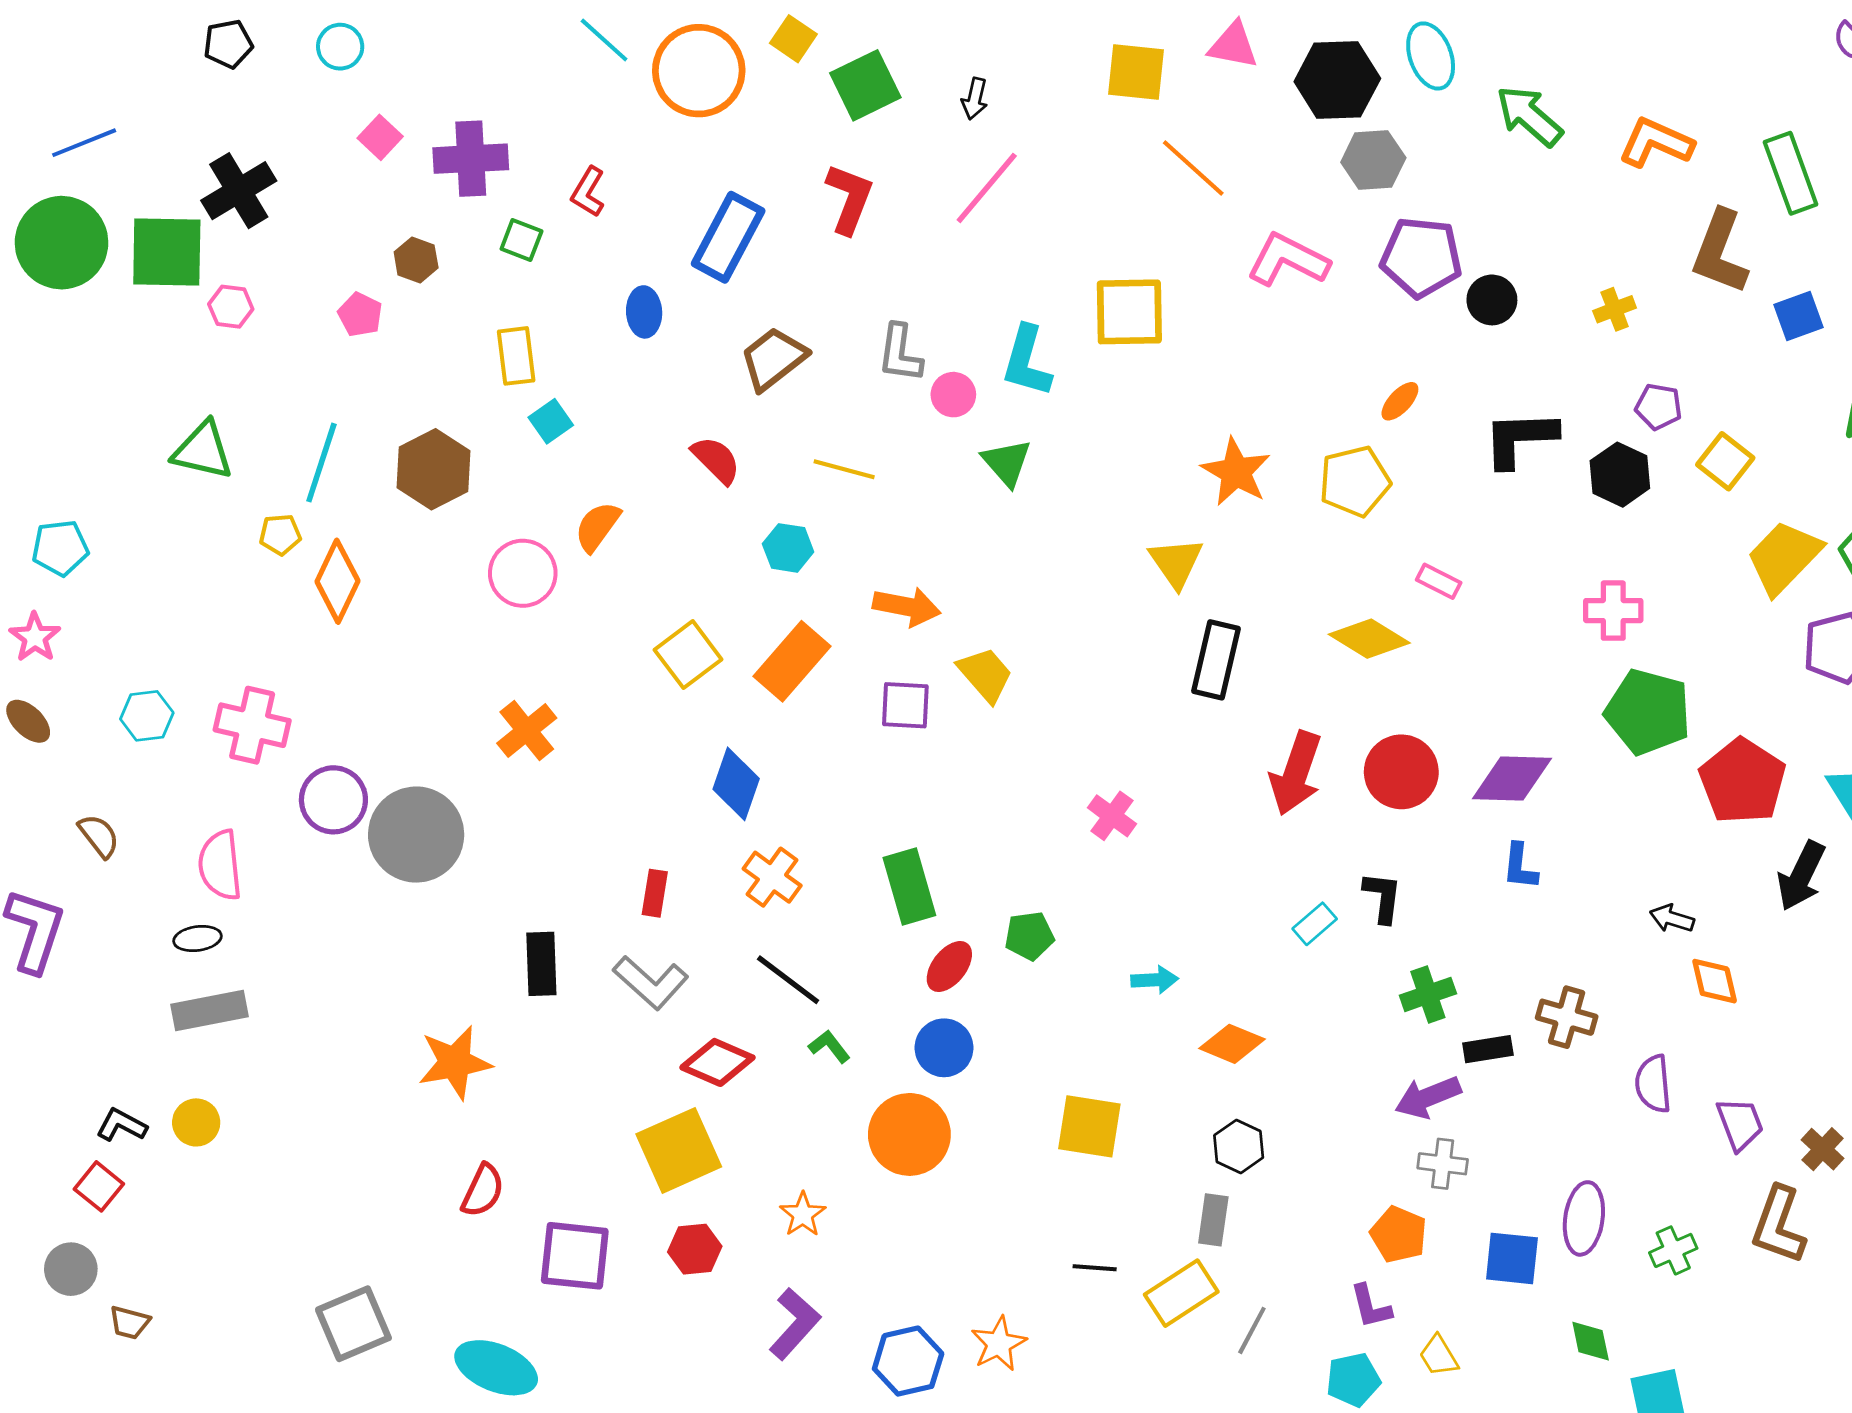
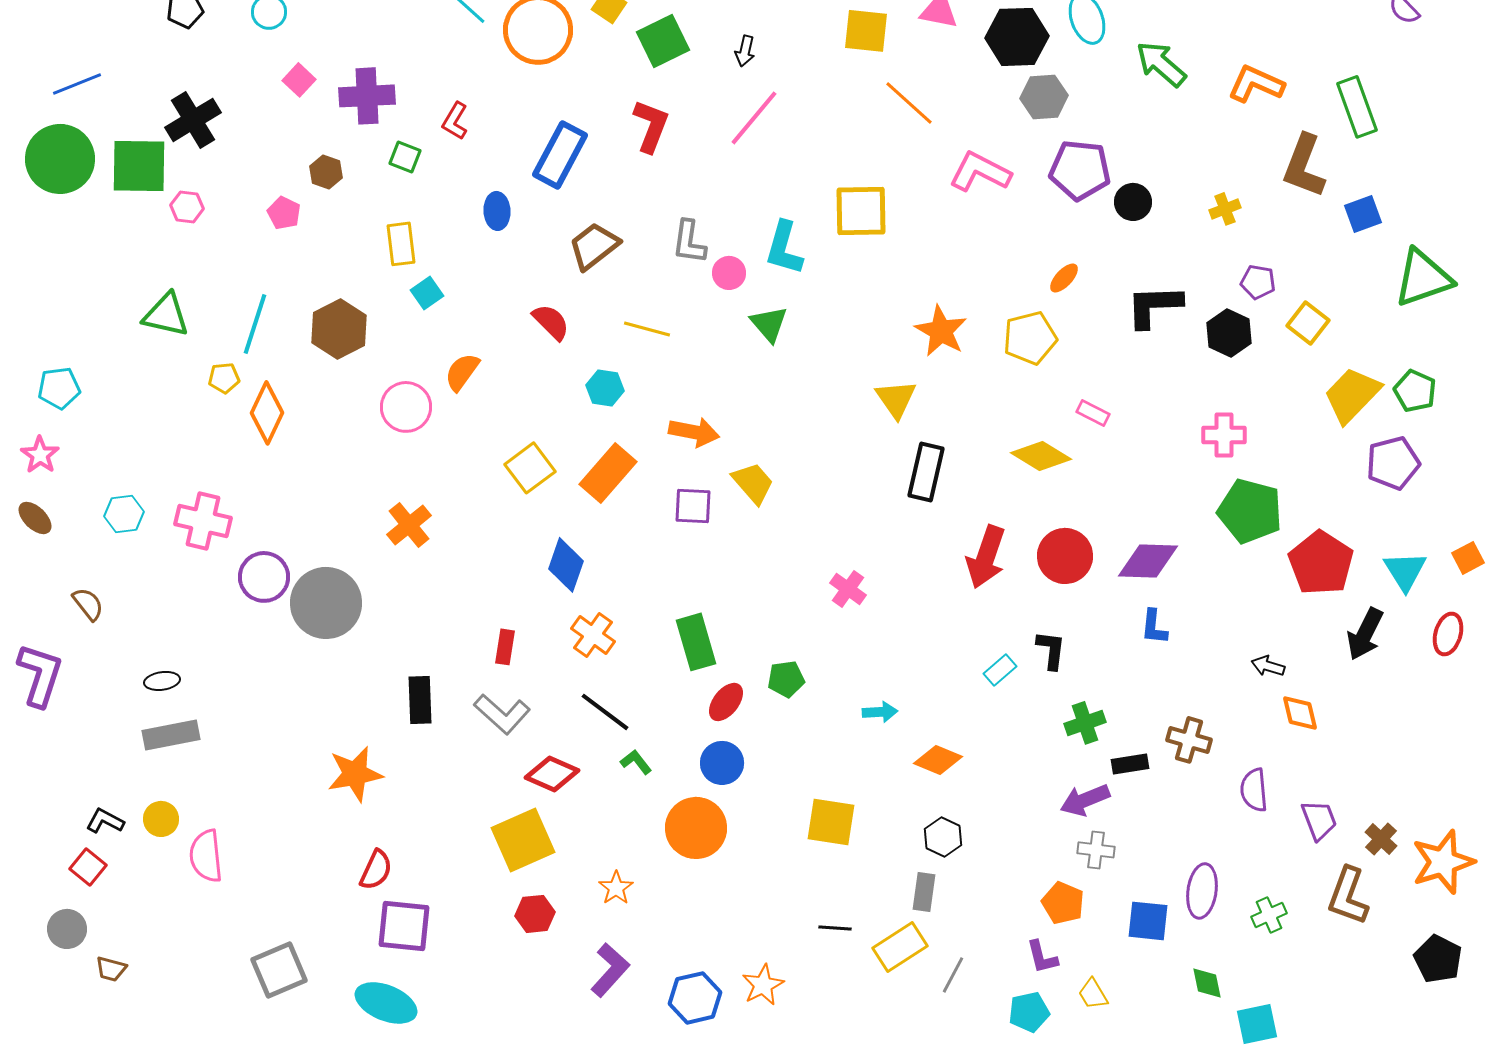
pink semicircle: (220, 865) -> (206, 856), moved
purple square: (575, 1256) -> (404, 926), moved

